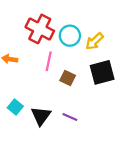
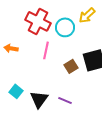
yellow arrow: (94, 41) -> (87, 15), moved
brown square: (68, 78) -> (71, 66), moved, turned 32

